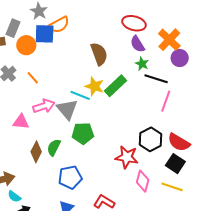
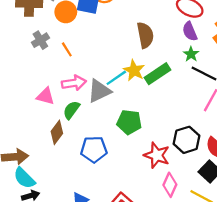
cyan line: (80, 95) -> (116, 78), turned -66
gray triangle: (67, 109) -> (99, 91), turned 35
green pentagon: (83, 133) -> (129, 122), moved
green semicircle: (54, 147) -> (71, 110), moved
blue pentagon: (70, 177) -> (94, 149), moved
cyan semicircle: (14, 196) -> (24, 178), size x1.5

